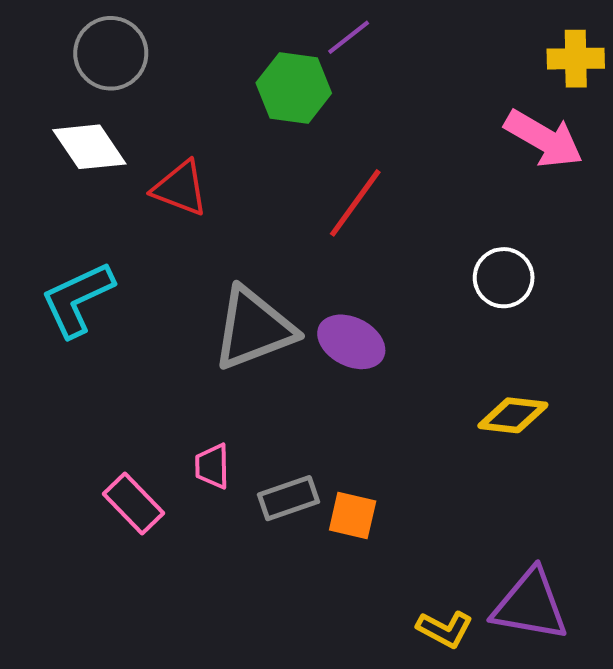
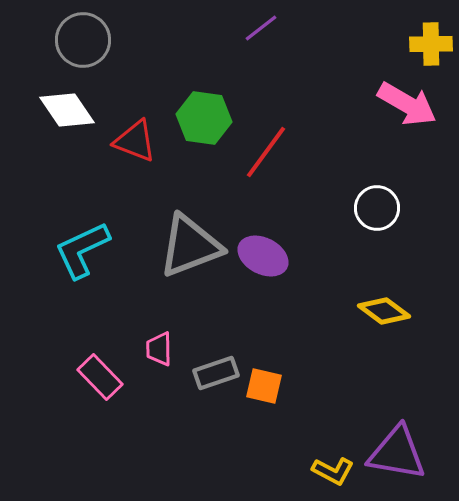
green hexagon: (294, 88) -> (204, 118), moved
cyan L-shape: (77, 299) -> (82, 250), moved
yellow diamond: (513, 415) -> (384, 311), turned 30

